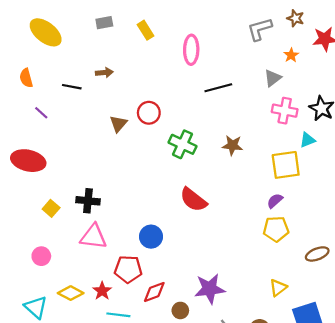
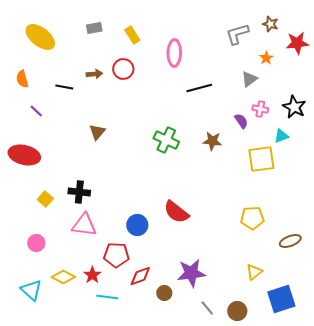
pink cross: (285, 111) -> (260, 109), size x0.7
red circle: (149, 113) -> (123, 69), moved
brown triangle: (118, 124) -> (97, 132), moved
red semicircle: (193, 200) -> (176, 212), moved
purple semicircle: (275, 201) -> (241, 121), moved, turned 98

